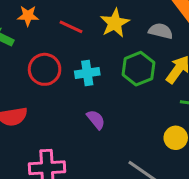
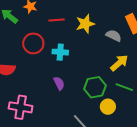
red line: (71, 27) -> (56, 20), turned -42
green hexagon: (138, 69) -> (95, 87), moved

